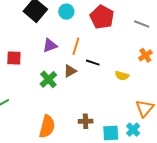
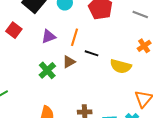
red square: (14, 58) -> (14, 30), moved, turned 35
yellow semicircle: (122, 76) -> (121, 66), size x1.5

